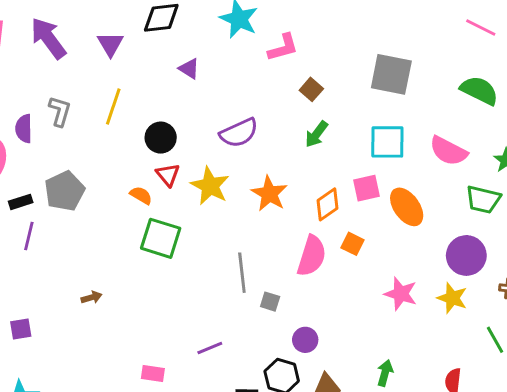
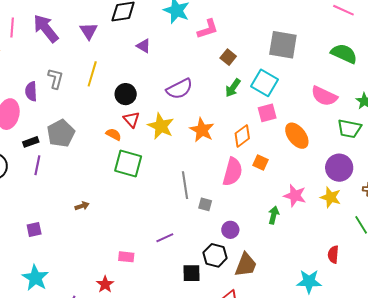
cyan square: (387, 142) -> (265, 83), moved, turned 32
pink square: (367, 188) -> (267, 113), moved
green arrow: (385, 373) -> (274, 215), moved

